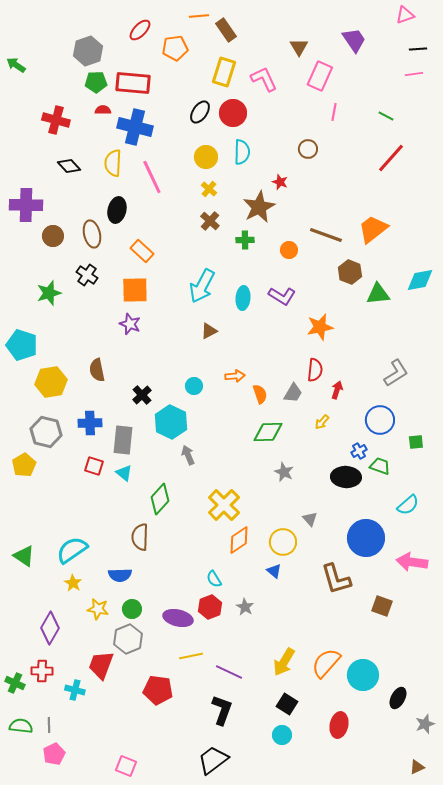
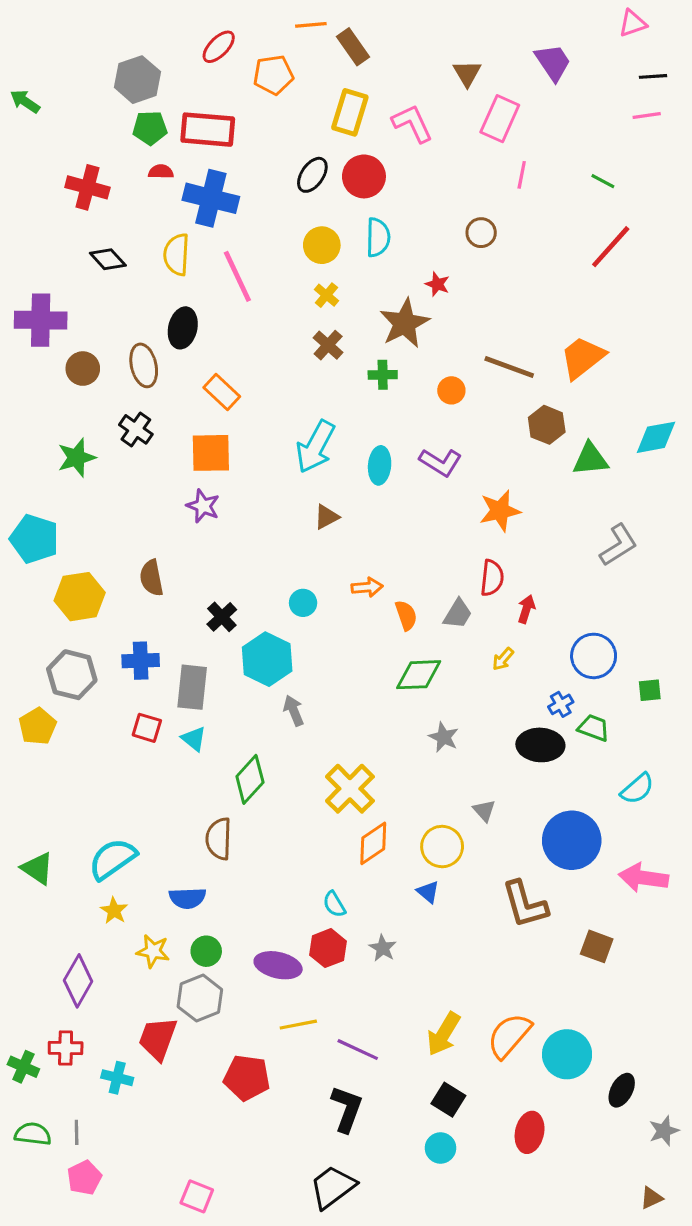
gray L-shape: (396, 373) -> (619, 545), moved

